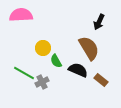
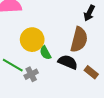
yellow circle: (43, 48) -> (32, 40), size x1.5
brown semicircle: (89, 48) -> (79, 40), turned 45

